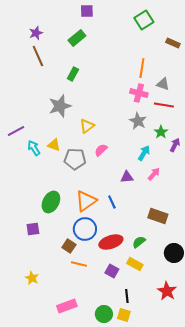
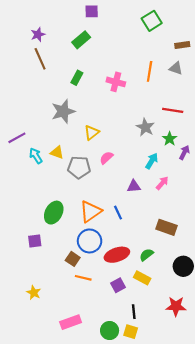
brown rectangle: (173, 43) -> (182, 45), turned -32
gray triangle: (163, 84) -> (176, 68), moved
pink cross: (139, 93) -> (116, 82), moved
purple square: (112, 271) -> (118, 285), turned 32
red star: (167, 291) -> (176, 306), turned -30

